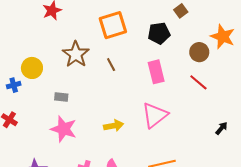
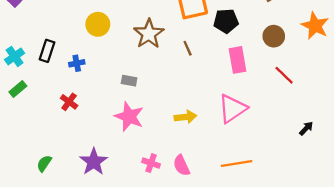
black pentagon: (159, 33) -> (226, 21), moved
brown circle: (199, 52) -> (274, 36), moved
yellow circle: (32, 68) -> (98, 24), moved

